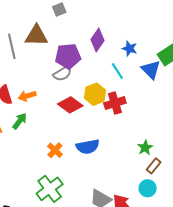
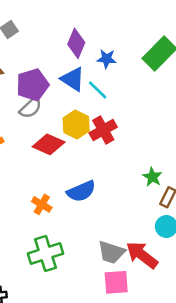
purple diamond: (97, 40) -> (76, 43), moved
blue triangle: (151, 70) -> (73, 79), moved
green cross: (50, 189) -> (46, 254), turned 32

